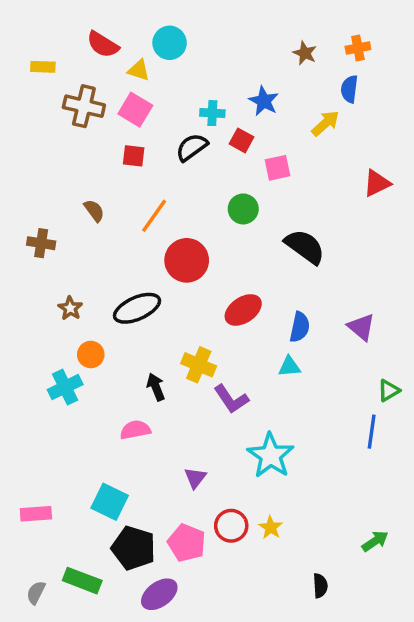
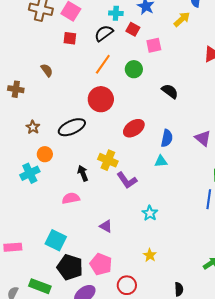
orange line: (154, 216) -> (103, 64), moved
black semicircle: (305, 247) -> (170, 91), size x0.7
cyan star: (271, 456) -> (150, 213), size x0.6
purple triangle: (195, 478) -> (106, 226), turned -40
red circle: (231, 526) -> (127, 285), moved

